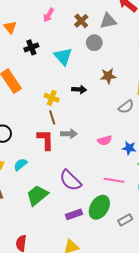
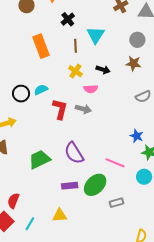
gray circle: (94, 43) -> (137, 40), moved
black cross: (31, 47) -> (68, 19), turned -32
brown line: (52, 117) -> (76, 46), moved
pink semicircle: (105, 140) -> (91, 89), moved
cyan semicircle: (20, 164) -> (41, 90), moved

